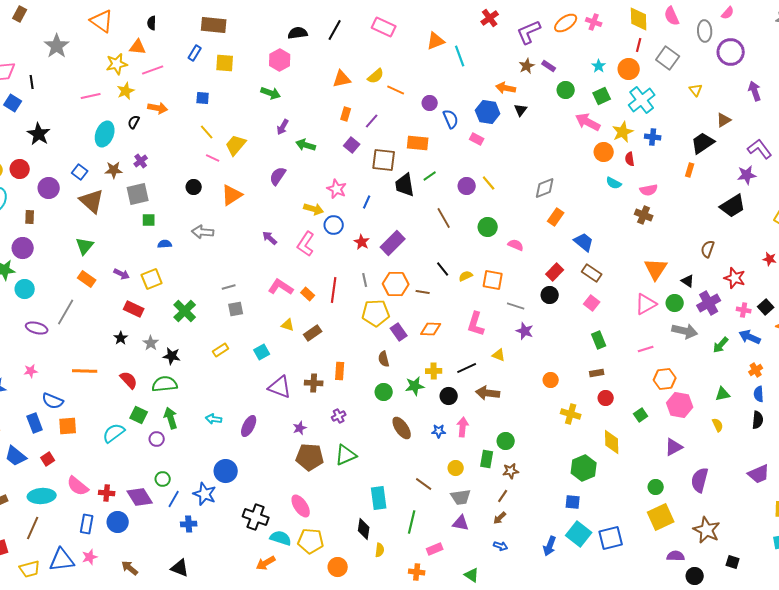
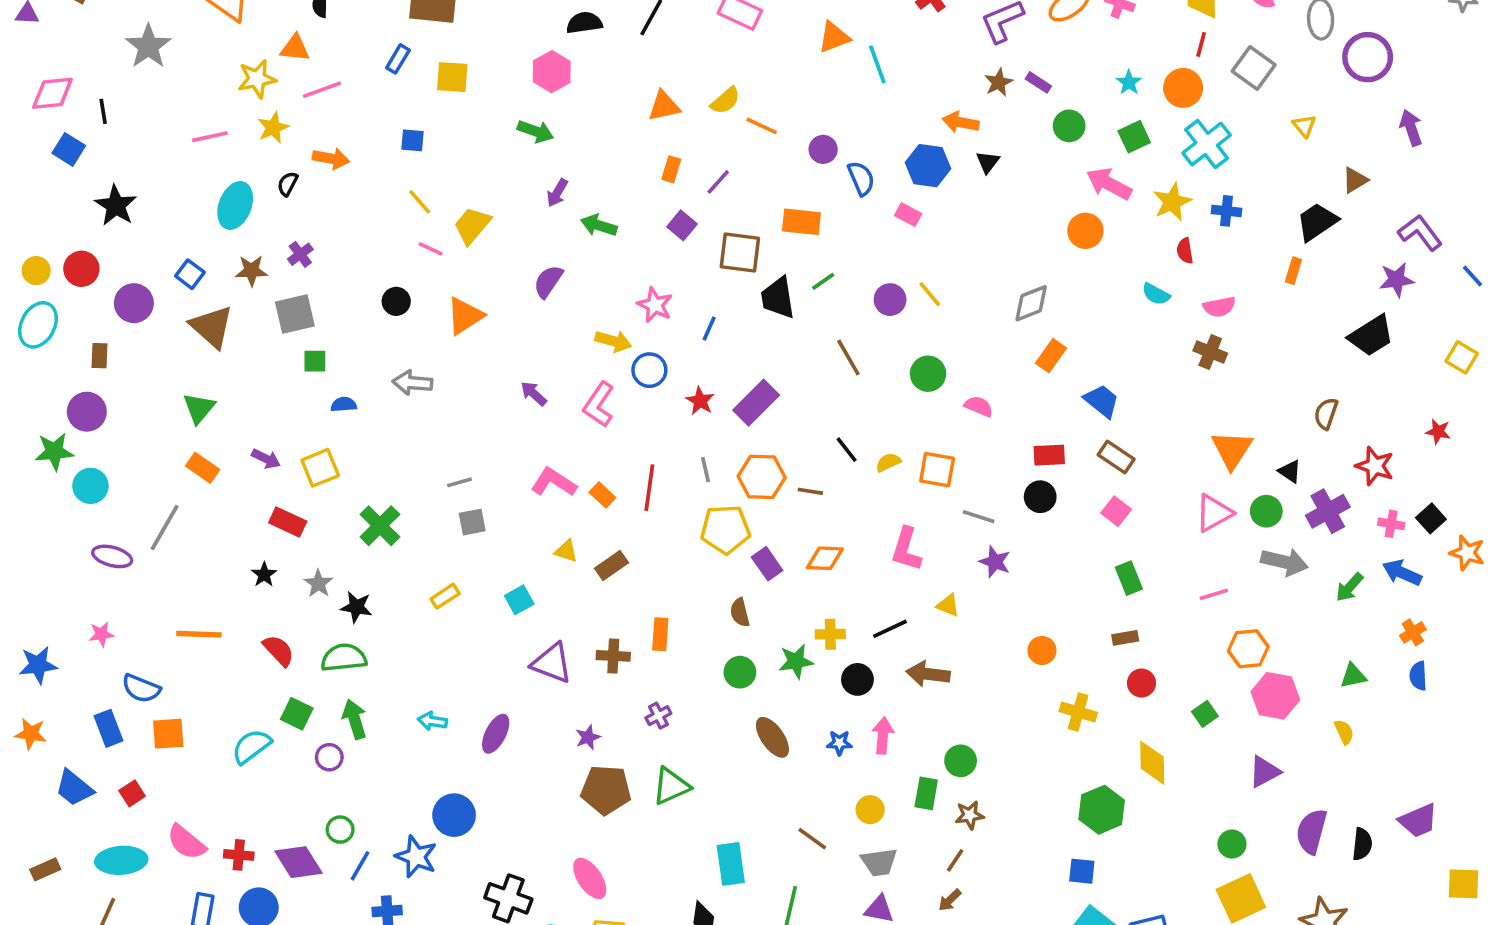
orange circle: (604, 152) -> (1085, 231), moved
red rectangle: (555, 272) -> (1049, 455), turned 42
black semicircle: (758, 420) -> (1362, 844), moved

